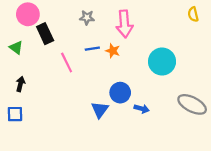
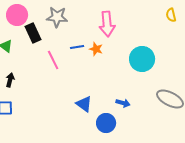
gray star: (87, 18) -> (57, 17), moved, size x1.5
blue circle: (120, 93) -> (106, 123), moved
blue triangle: (100, 110) -> (84, 104), turned -30

